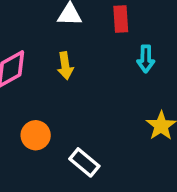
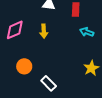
cyan arrow: (146, 59) -> (87, 32), turned 104

